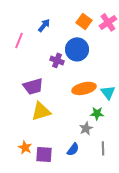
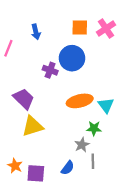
orange square: (84, 21) -> (80, 27), turned -35
blue arrow: (44, 25) -> (36, 32), turned 128
purple trapezoid: (33, 86) -> (24, 99), turned -120
gray line: (103, 148) -> (93, 161), moved

